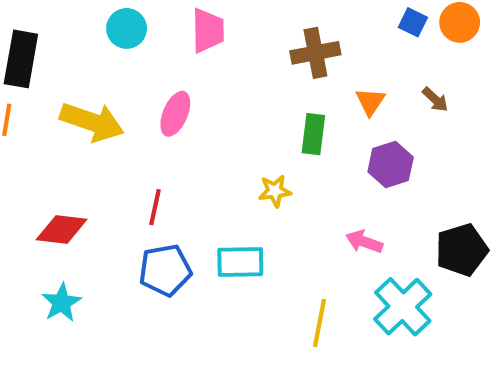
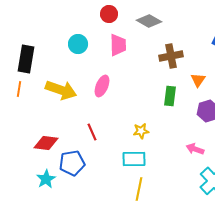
yellow star: (275, 191) -> (141, 131), moved
red line: (155, 207) -> (92, 132), turned -36
blue pentagon: (165, 270) -> (72, 163), moved
yellow line: (320, 323) -> (139, 189), moved

